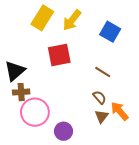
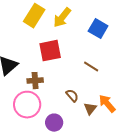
brown cross: (21, 92) -> (35, 81), moved
brown semicircle: (99, 97) -> (72, 96), moved

